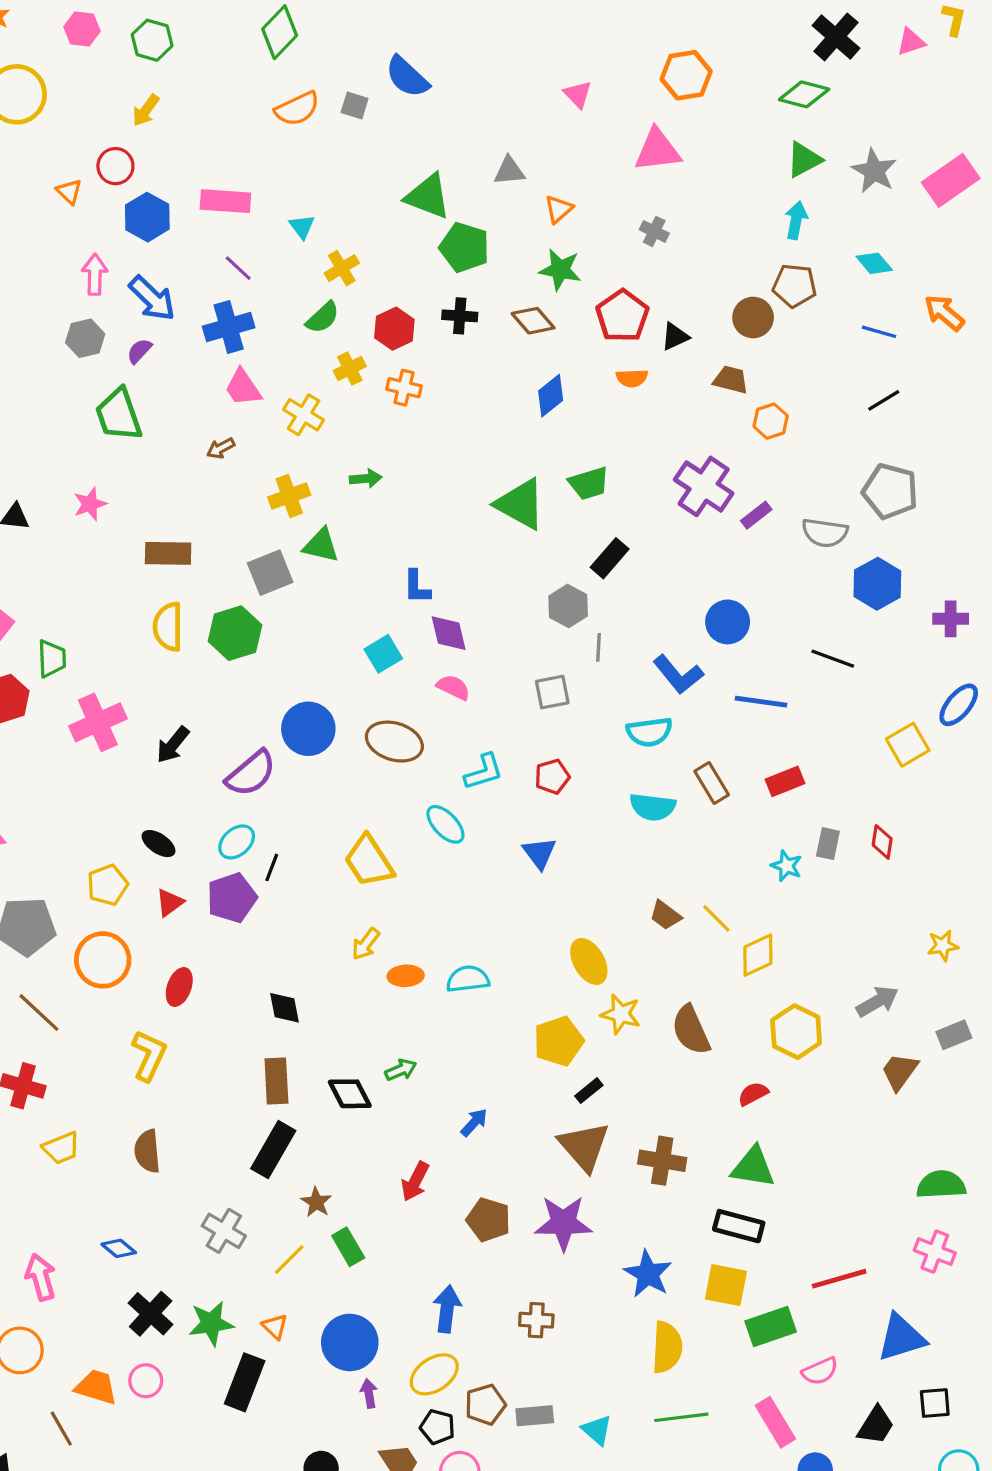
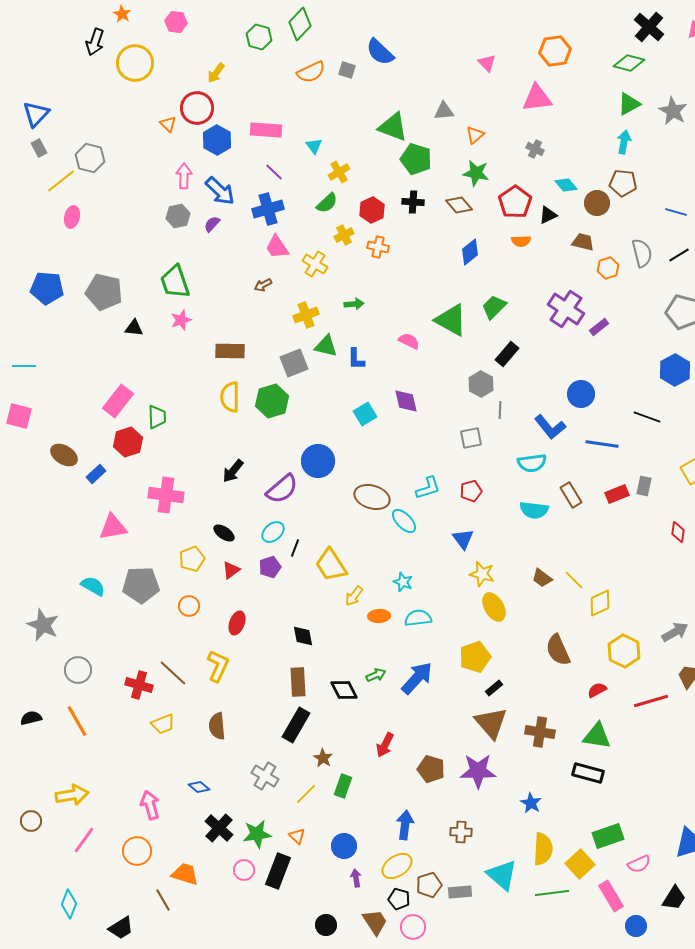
green hexagon: (152, 40) -> (259, 37), moved
red circle: (115, 166) -> (197, 108), size x1.4
cyan diamond: (874, 263) -> (566, 185), moved
green trapezoid: (119, 415) -> (175, 282), moved
green trapezoid: (589, 483) -> (494, 307), turned 152
gray semicircle: (825, 533) -> (642, 253), moved, turned -112
blue L-shape: (417, 587) -> (356, 359), moved
pink semicircle: (453, 687) -> (409, 341), moved
pink cross: (98, 722) -> (166, 495), moved, turned 32
brown ellipse: (394, 742) -> (372, 497), moved
gray rectangle: (828, 844) -> (644, 486), moved
yellow trapezoid: (369, 861) -> (331, 565), moved
cyan star: (787, 866) -> (403, 582), moved
purple pentagon: (232, 898) -> (270, 567), size x0.7
orange circle: (103, 960) -> (189, 606), size x0.6
brown line: (39, 1012) -> (173, 673), moved
yellow star: (621, 1014) -> (482, 574), moved
blue arrow: (474, 1122) -> (417, 678), moved, size x1.8
green rectangle: (348, 1247) -> (343, 786), turned 50
blue star: (648, 1274) -> (531, 803), size x0.7
red line: (839, 1279) -> (651, 701), moved
yellow square: (726, 1285) -> (580, 864), moved, turned 36
blue circle: (350, 1342) -> (344, 846), size x0.7
pink circle: (146, 1381) -> (244, 870), moved
cyan triangle: (597, 1430) -> (502, 875), moved, size x1.6

